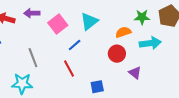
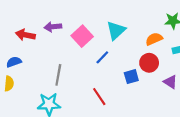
gray line: (33, 58) -> (58, 75), turned 36
red line: (69, 69) -> (99, 97), moved
blue square: (97, 87) -> (131, 77), moved

